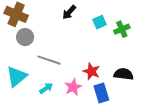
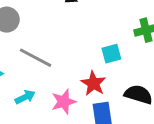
cyan square: (100, 22) -> (111, 54), moved

